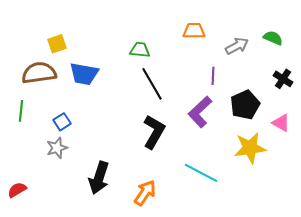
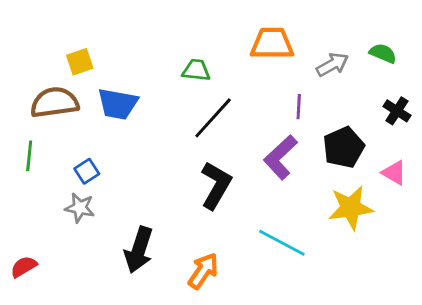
orange trapezoid: (194, 31) -> (272, 44), size x1.4
black line: (152, 84) -> (213, 118), turned 72
gray star: (57, 148) -> (80, 208), turned 30

